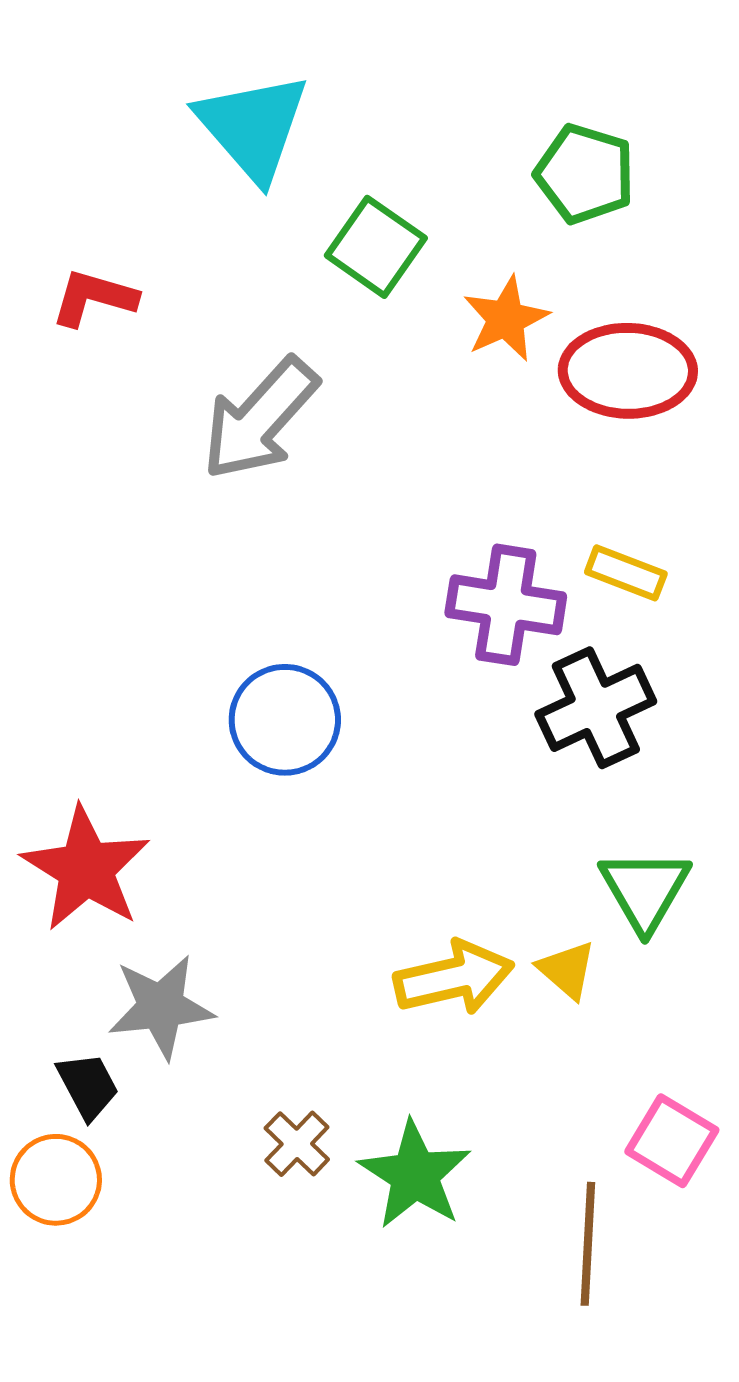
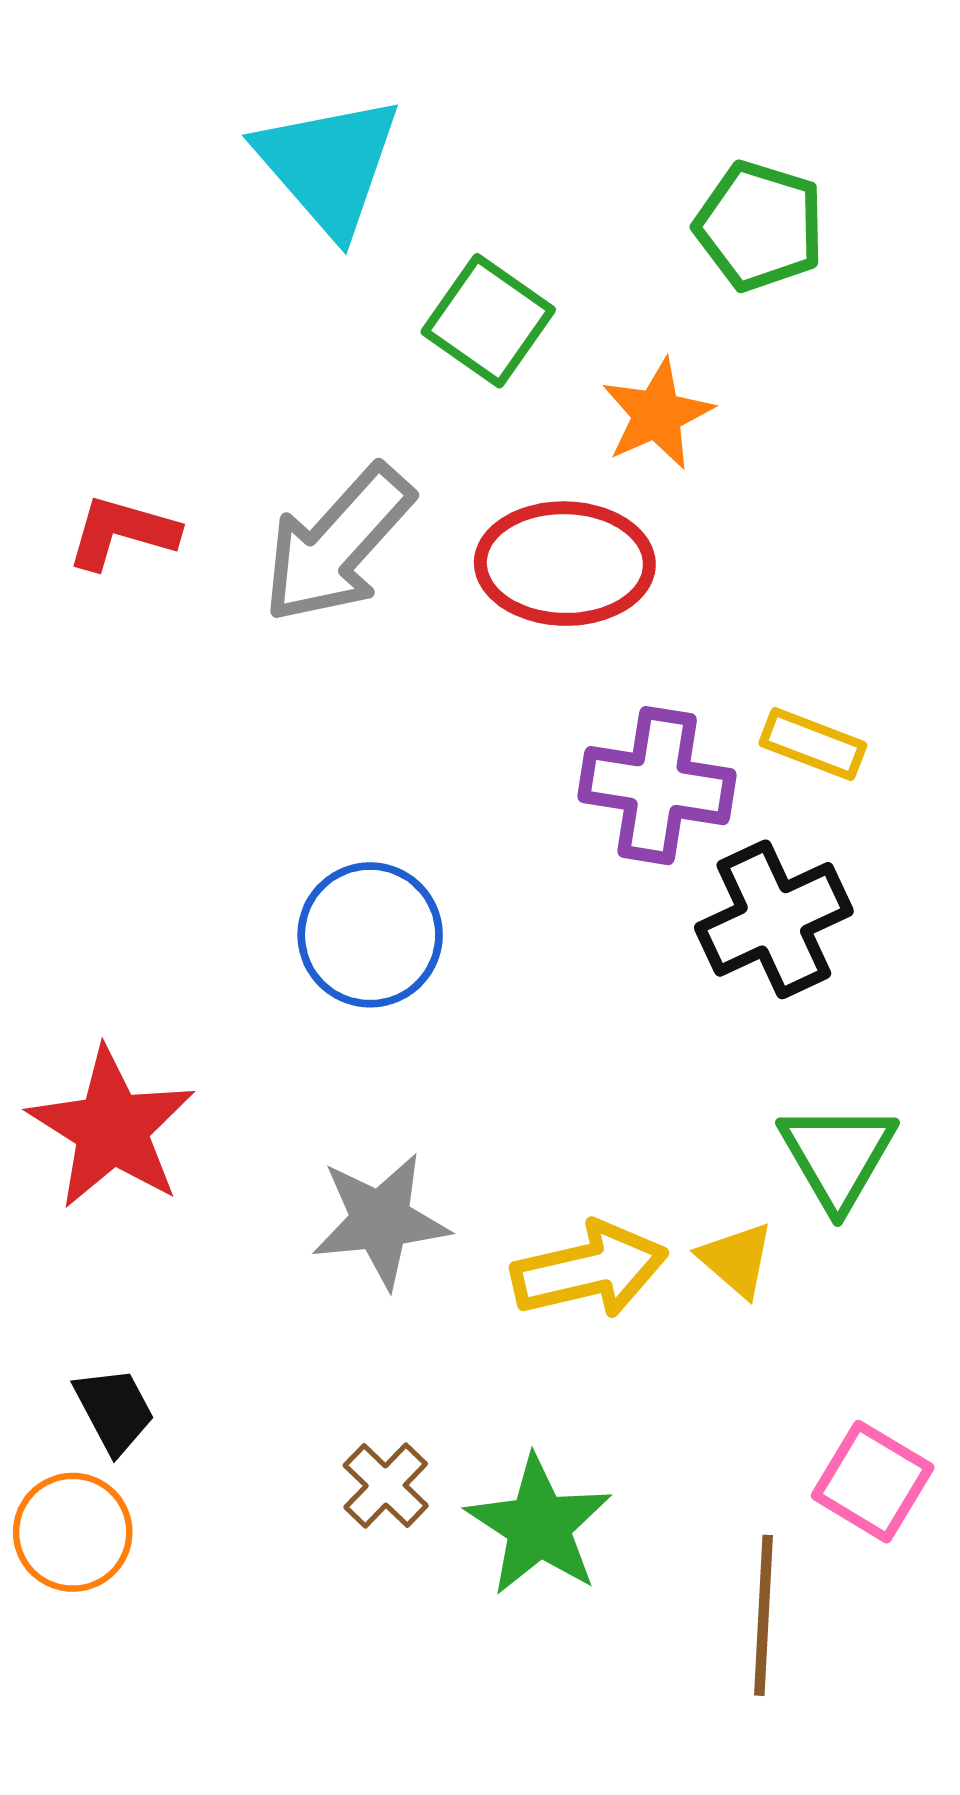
red L-shape: (94, 298) -> (122, 532), moved
red ellipse: (628, 371) -> (565, 564), moved
gray star: (161, 1007) -> (380, 1221), moved

